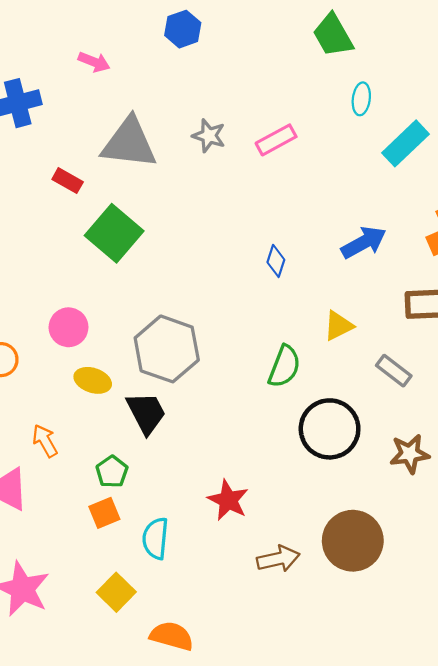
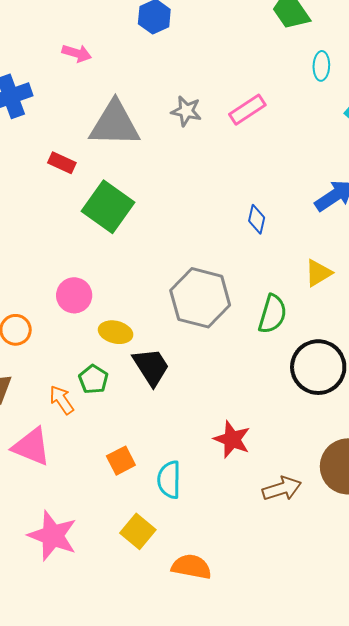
gray hexagon: (167, 349) -> (200, 298), moved
yellow ellipse: (93, 380) -> (116, 332), moved
green pentagon: (112, 472) -> (93, 379), moved

